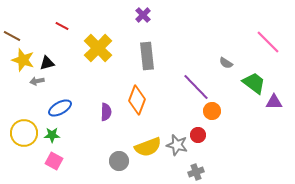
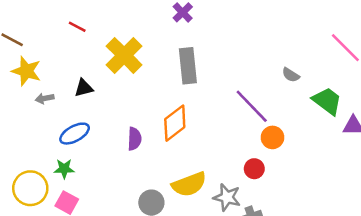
black triangle: (47, 63) -> (84, 88), moved
orange diamond: (137, 100) -> (175, 123), turned 32
yellow circle: (24, 133) -> (30, 188), moved
gray star: (177, 145) -> (227, 197), moved

